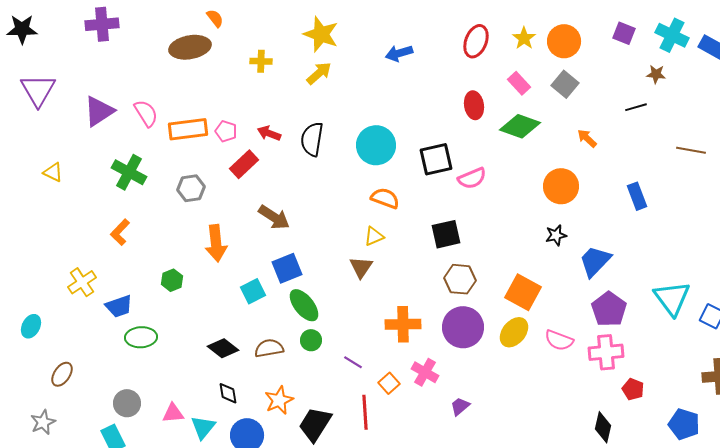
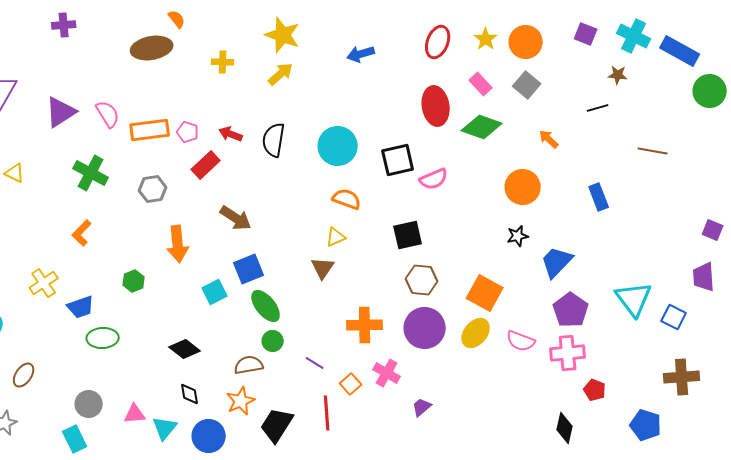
purple cross: (102, 24) -> (64, 25), size x0.7
red ellipse: (474, 105) -> (436, 106), size x1.4
brown semicircle: (269, 348) -> (249, 365), moved

